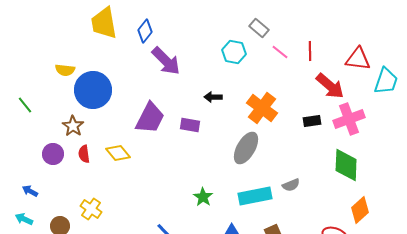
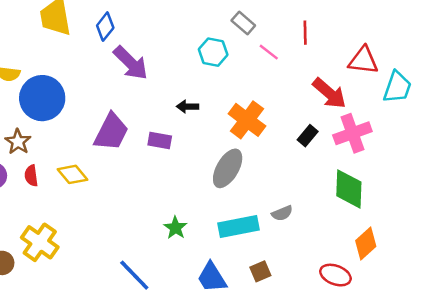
red line: (310, 51) -> (305, 33), moved
black rectangle: (312, 121) -> (308, 136), turned -42
yellow cross: (91, 209) -> (40, 242), size x1.4

